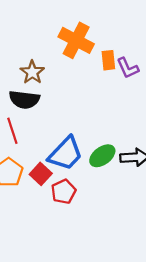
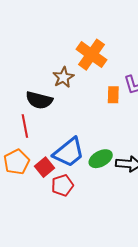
orange rectangle: (108, 60) -> (113, 95), moved
brown star: (32, 72) -> (63, 77), moved

